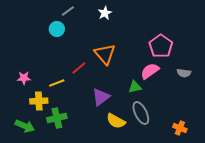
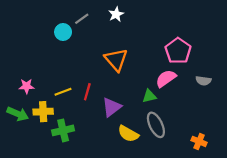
gray line: (68, 11) -> (82, 19), moved
red line: (79, 68) -> (87, 92), moved, turned -35
green arrow: (25, 126) -> (18, 114), moved

